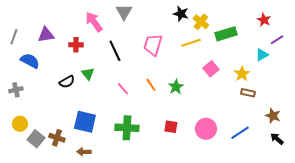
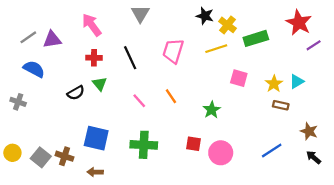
red star: (264, 20) -> (299, 23), size x1.6
pink arrow: (94, 22) -> (92, 25), moved
gray line: (14, 37) -> (28, 37), moved, turned 35
red cross: (76, 45) -> (94, 58), moved
cyan triangle: (262, 55) -> (297, 81), moved
pink square: (211, 69) -> (239, 78), turned -35
green star: (176, 87) -> (212, 110), moved
gray cross: (16, 90) -> (18, 102), turned 32
yellow circle: (20, 124) -> (12, 153), moved
pink circle: (206, 129) -> (221, 153), moved

